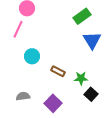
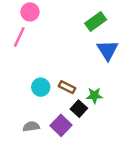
cyan circle: (32, 56) -> (41, 87), moved
black square: (91, 94) -> (79, 109), moved
gray semicircle: (23, 96) -> (31, 127), moved

